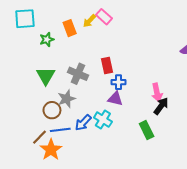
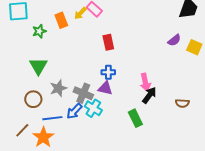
red rectangle: (107, 65) -> (108, 42), moved
gray cross: (78, 74) -> (83, 93), moved
brown circle: (52, 110) -> (33, 99), moved
brown line: (39, 137) -> (22, 130), moved

